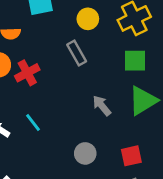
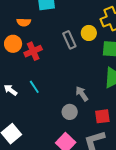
yellow circle: (88, 19) -> (89, 33), moved
gray arrow: (102, 106) -> (82, 94), moved

